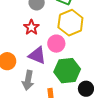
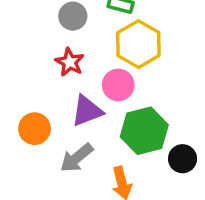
purple triangle: (37, 55) -> (87, 111), turned -36
gray arrow: (28, 80) -> (77, 158), turned 48

